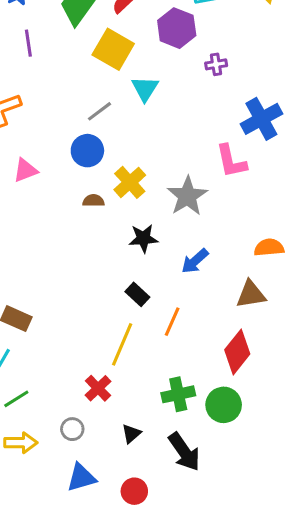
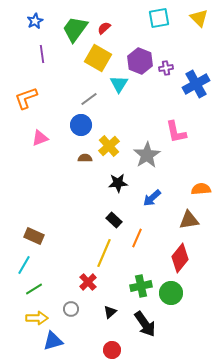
purple hexagon: (177, 28) -> (140, 61), moved
blue cross: (261, 119) -> (196, 84), moved
blue triangle: (81, 478) -> (53, 341), moved

